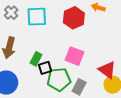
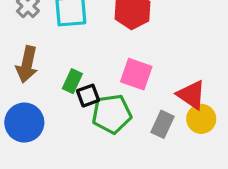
gray rectangle: (79, 87) -> (163, 124), moved

